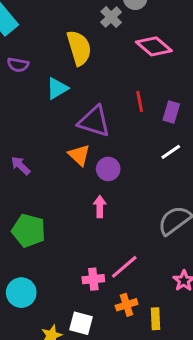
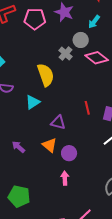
pink diamond: (154, 46) -> (97, 58), moved
purple triangle: (94, 121) -> (58, 122), size x0.7
purple arrow: (21, 166) -> (18, 147), moved

